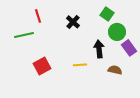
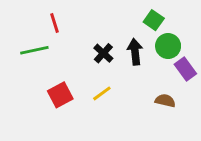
black cross: (73, 22) -> (103, 53), moved
black arrow: (99, 49) -> (135, 52), moved
yellow line: (80, 65) -> (102, 93), moved, turned -32

